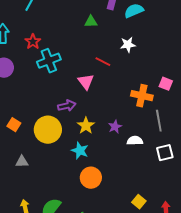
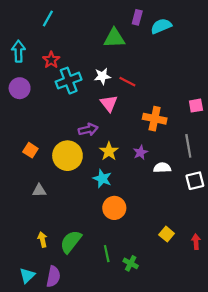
green triangle: (91, 22) -> (114, 38), size x1.5
white star: (128, 45) -> (102, 76), moved
pink square: (166, 84) -> (196, 106), turned -32
orange cross: (142, 96) -> (155, 119), moved

